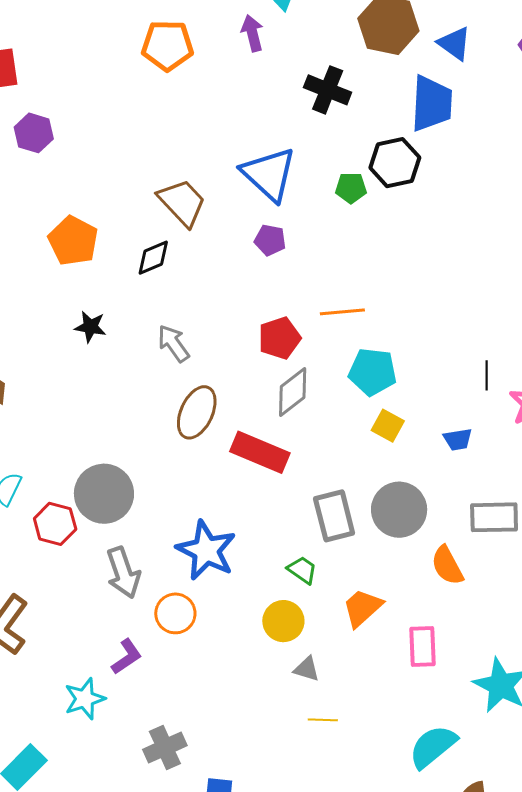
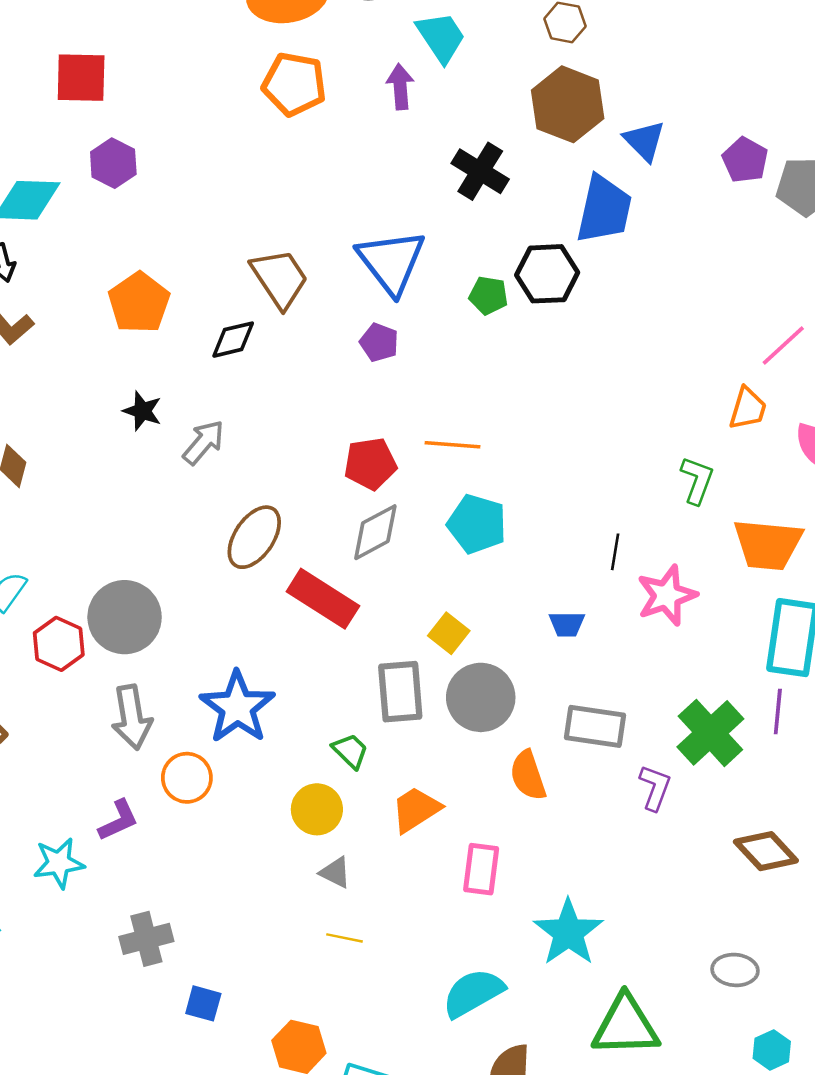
gray arrow: (173, 343) -> (204, 442), moved, turned 66
yellow square: (388, 426) -> (449, 633), moved

